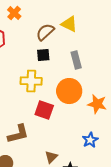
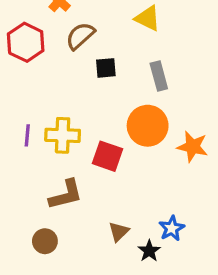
brown semicircle: (45, 32) -> (80, 36), moved
yellow cross: (31, 81) -> (63, 135), moved
blue star: (90, 140) -> (172, 228), moved

